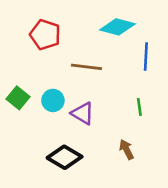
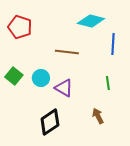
red pentagon: (45, 35) -> (20, 27), moved
black diamond: (65, 157) -> (50, 122), turned -64

